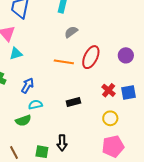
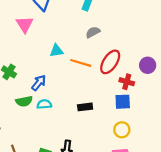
cyan triangle: (16, 53) -> (57, 51), moved
red cross: (109, 90) -> (127, 82), moved, turned -32
blue square: (129, 92) -> (123, 102), moved
green semicircle: (23, 121) -> (24, 101), moved

